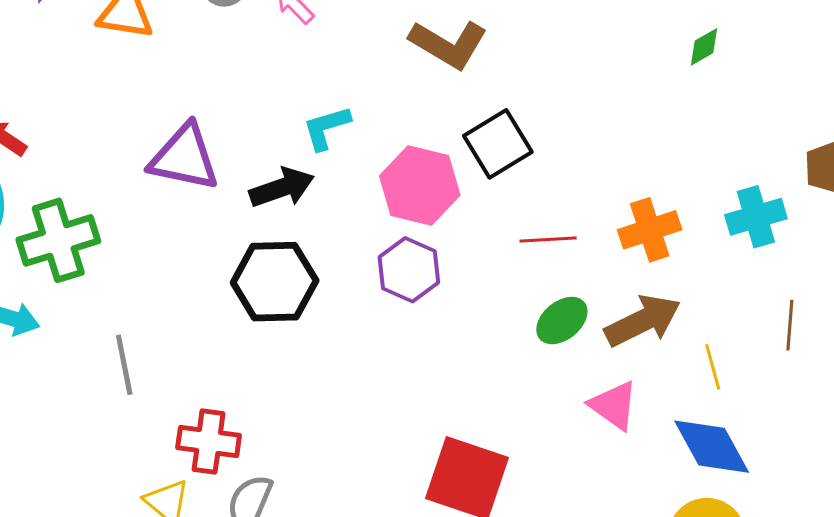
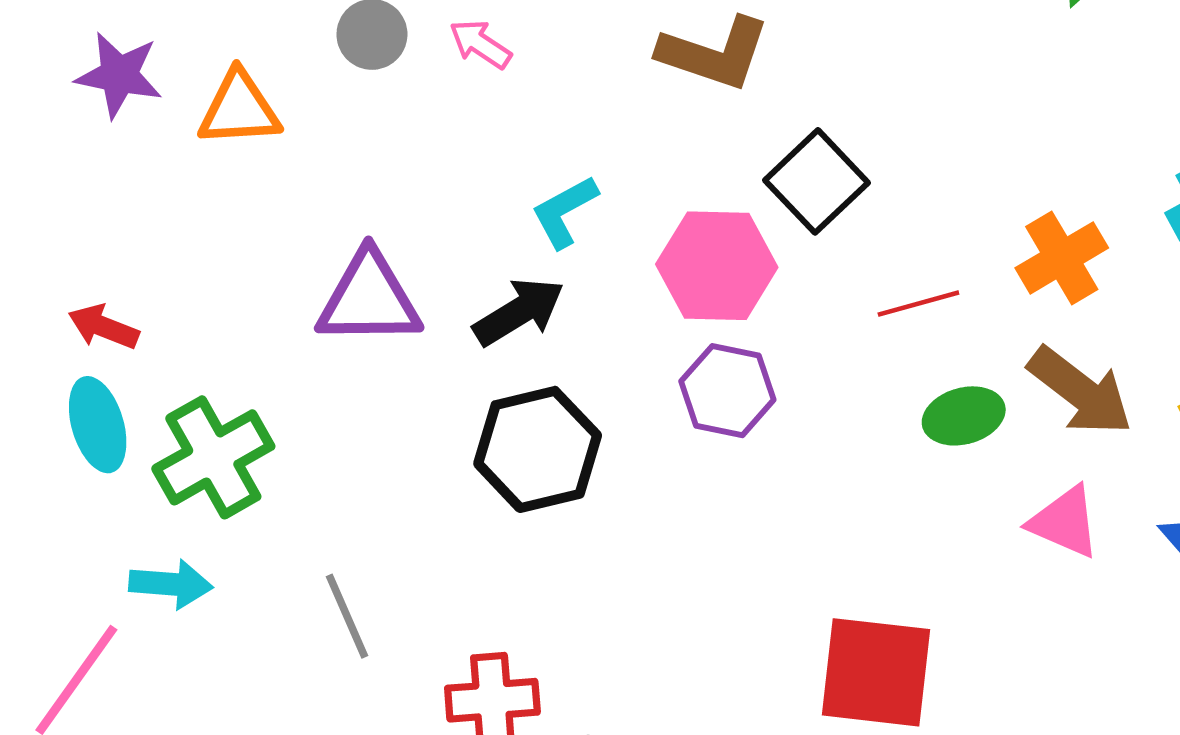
green ellipse: (562, 321) -> (964, 416), turned 36
brown arrow: (643, 321) -> (1080, 391), turned 76

